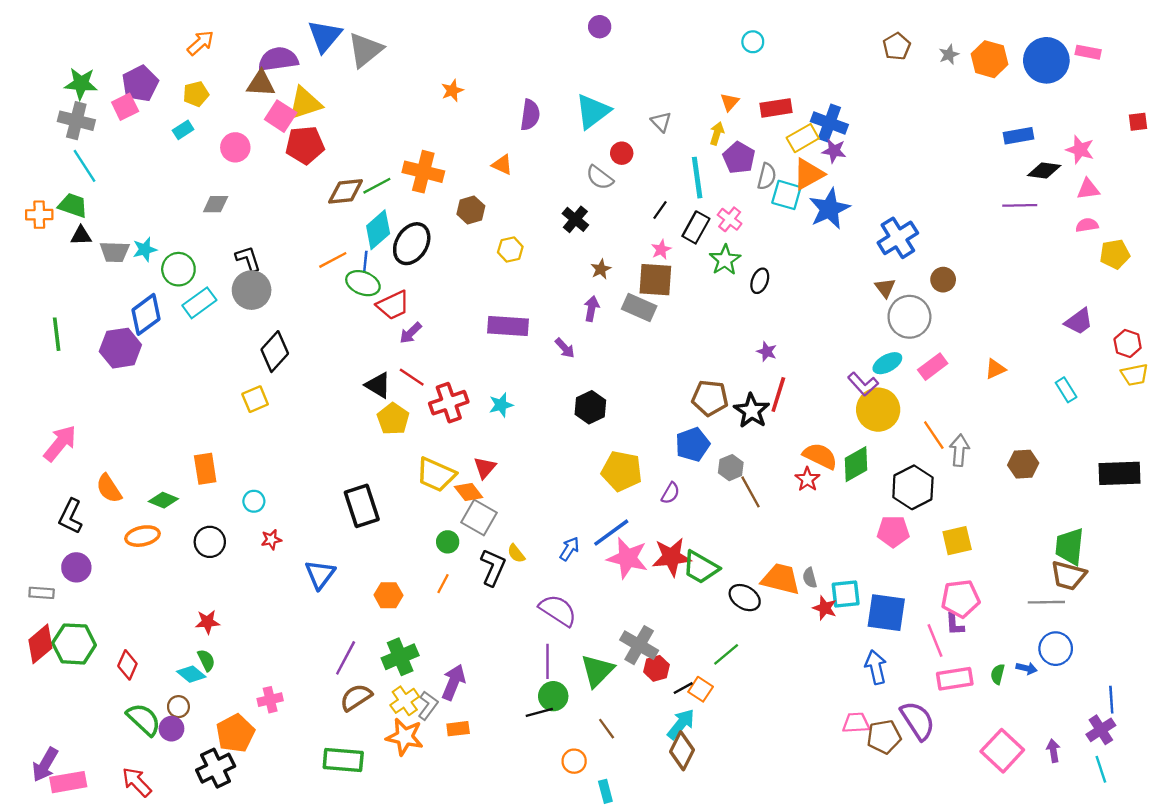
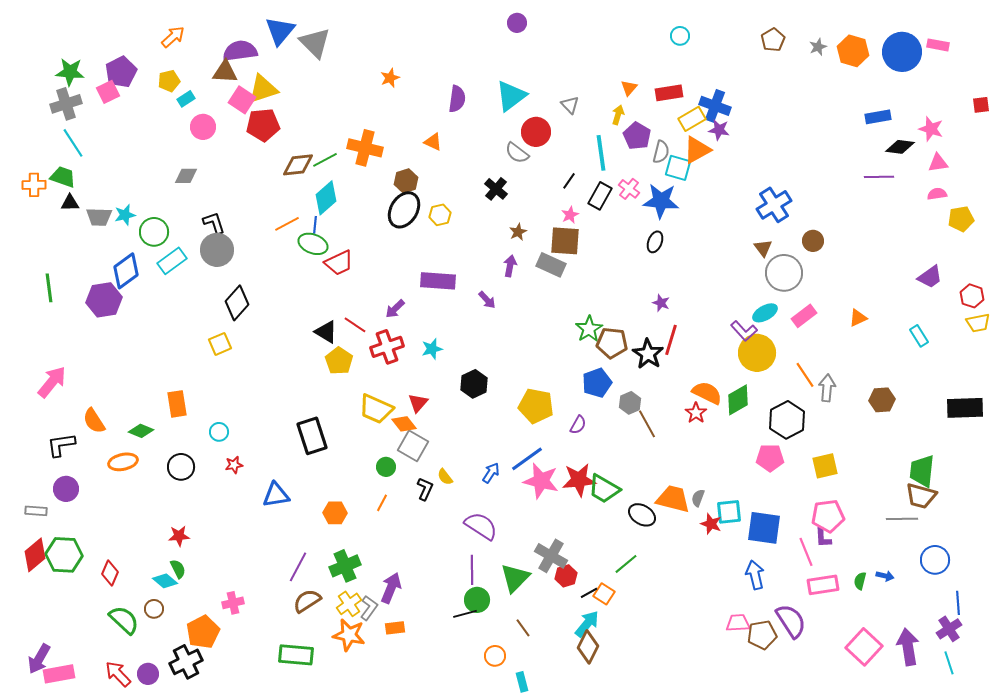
cyan circle: (753, 42) -> (680, 36), moved
gray triangle: (365, 50) -> (315, 43), turned -36
gray cross: (76, 121) -> (66, 104), turned -32
cyan rectangle: (183, 130) -> (186, 99), moved
red circle: (622, 153) -> (536, 132), size x1.5
blue star: (829, 209) -> (661, 201), moved, turned 30
black ellipse: (412, 244) -> (404, 210), moved
green star: (725, 260) -> (589, 329), moved
purple arrow: (411, 333) -> (395, 309), moved
black hexagon: (590, 407) -> (474, 384), moved
black L-shape: (71, 516) -> (61, 445), turned 56
black L-shape: (493, 567) -> (425, 489), size x0.7
blue triangle: (320, 574) -> (276, 495), turned 44
gray semicircle: (810, 578) -> (698, 498), turned 36
blue circle: (1056, 649) -> (935, 560), moved
purple circle: (171, 729) -> (148, 674), moved
purple arrow: (1053, 751) -> (908, 647), size x1.8

